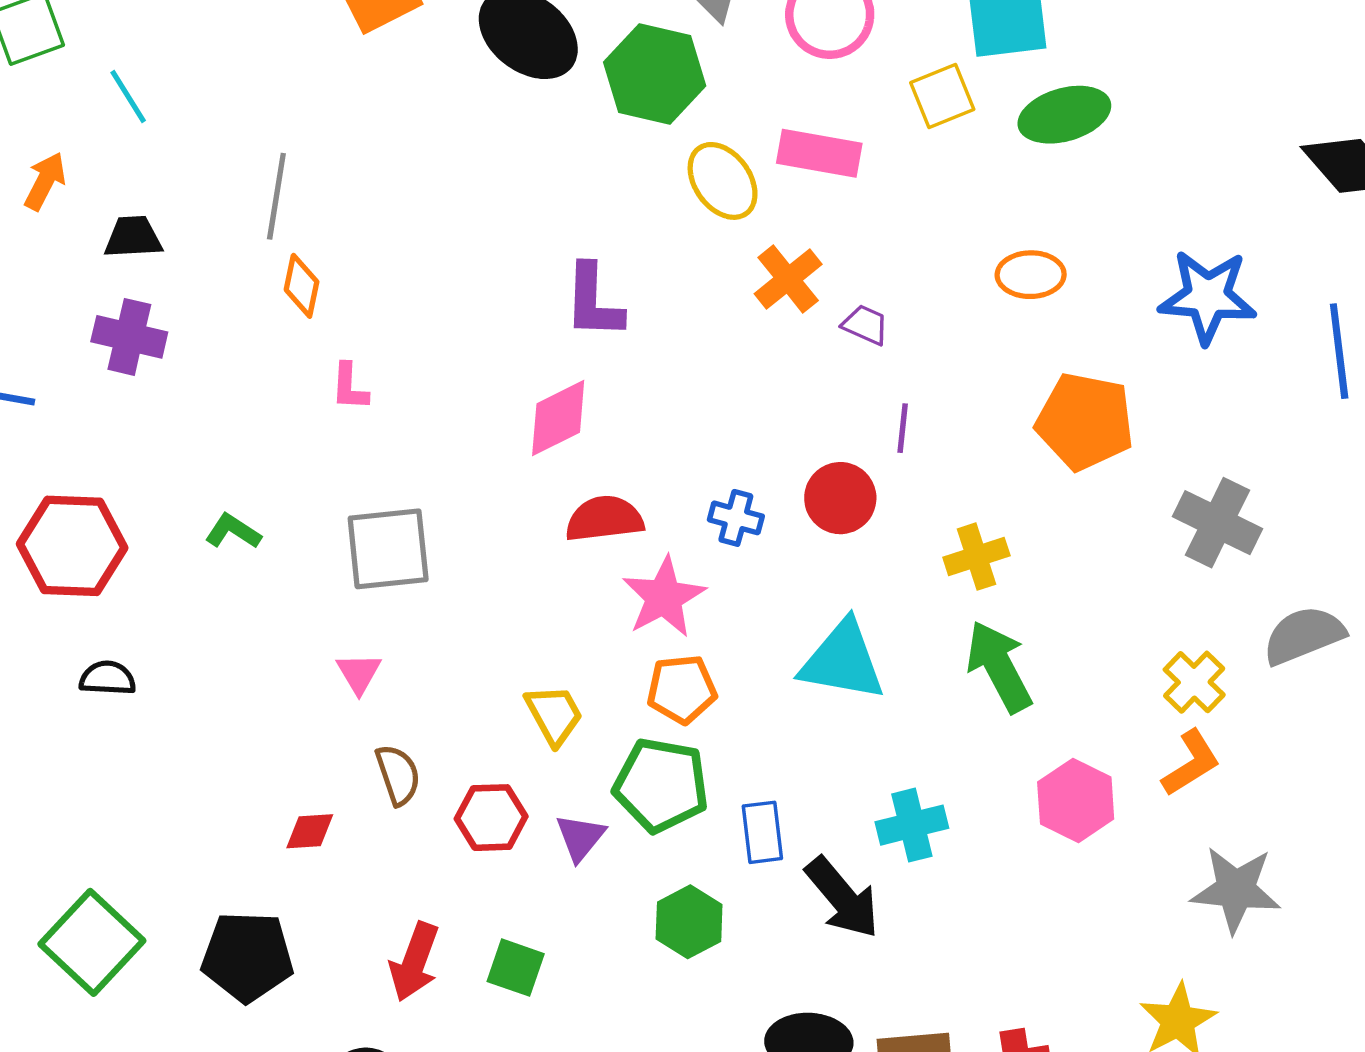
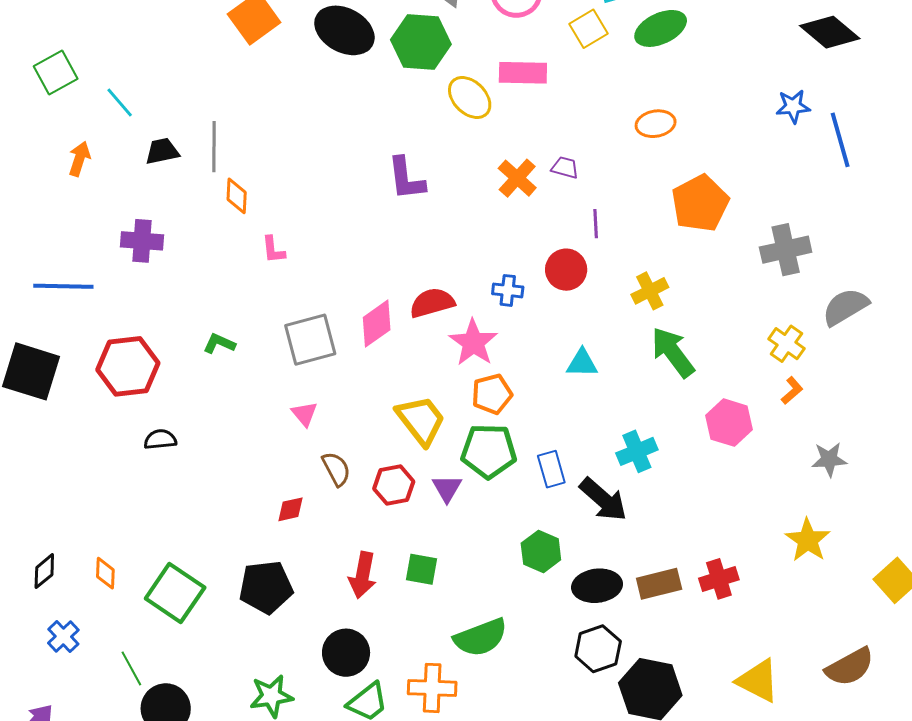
black trapezoid: (133, 237) -> (162, 151), moved
orange cross: (788, 279) -> (517, 178), moved
blue star: (1208, 297) -> (793, 106), moved, size x0.6
pink diamond: (558, 418) -> (377, 324), moved
orange pentagon: (1085, 421) -> (700, 203), turned -30
gray cross: (1218, 523) -> (786, 250), turned -30
cyan triangle: (843, 661) -> (582, 363), size x0.6
yellow trapezoid: (554, 715) -> (421, 420), size x1.4
orange L-shape: (1191, 763) -> (792, 391), size x0.7
gray star: (1236, 890) -> (829, 459), size x0.7
green hexagon: (689, 922) -> (541, 551), moved

